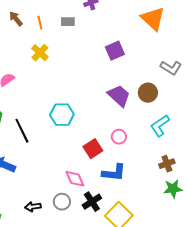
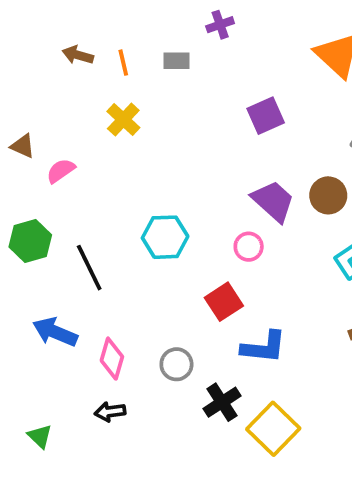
brown arrow: (16, 19) -> (78, 55), turned -35
pink circle: (119, 137) -> (249, 247), moved
pink diamond: (75, 179) -> (112, 359), moved, turned 40
gray circle: (62, 202) -> (176, 364), moved

